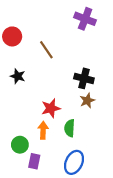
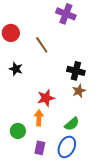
purple cross: (85, 19) -> (66, 14), moved
green semicircle: (70, 128) -> (72, 124), moved, turned -133
purple rectangle: (34, 161) -> (40, 148), moved

